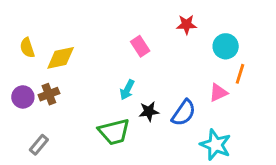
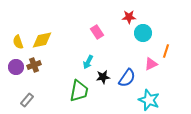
cyan circle: (226, 46) -> (143, 33), moved
yellow semicircle: (27, 48) -> (18, 42), moved
green trapezoid: (114, 132) -> (79, 91), turned -65

